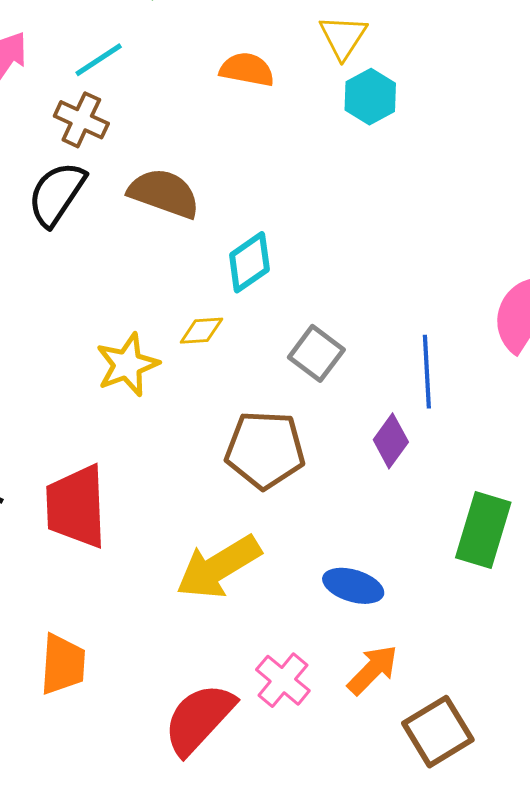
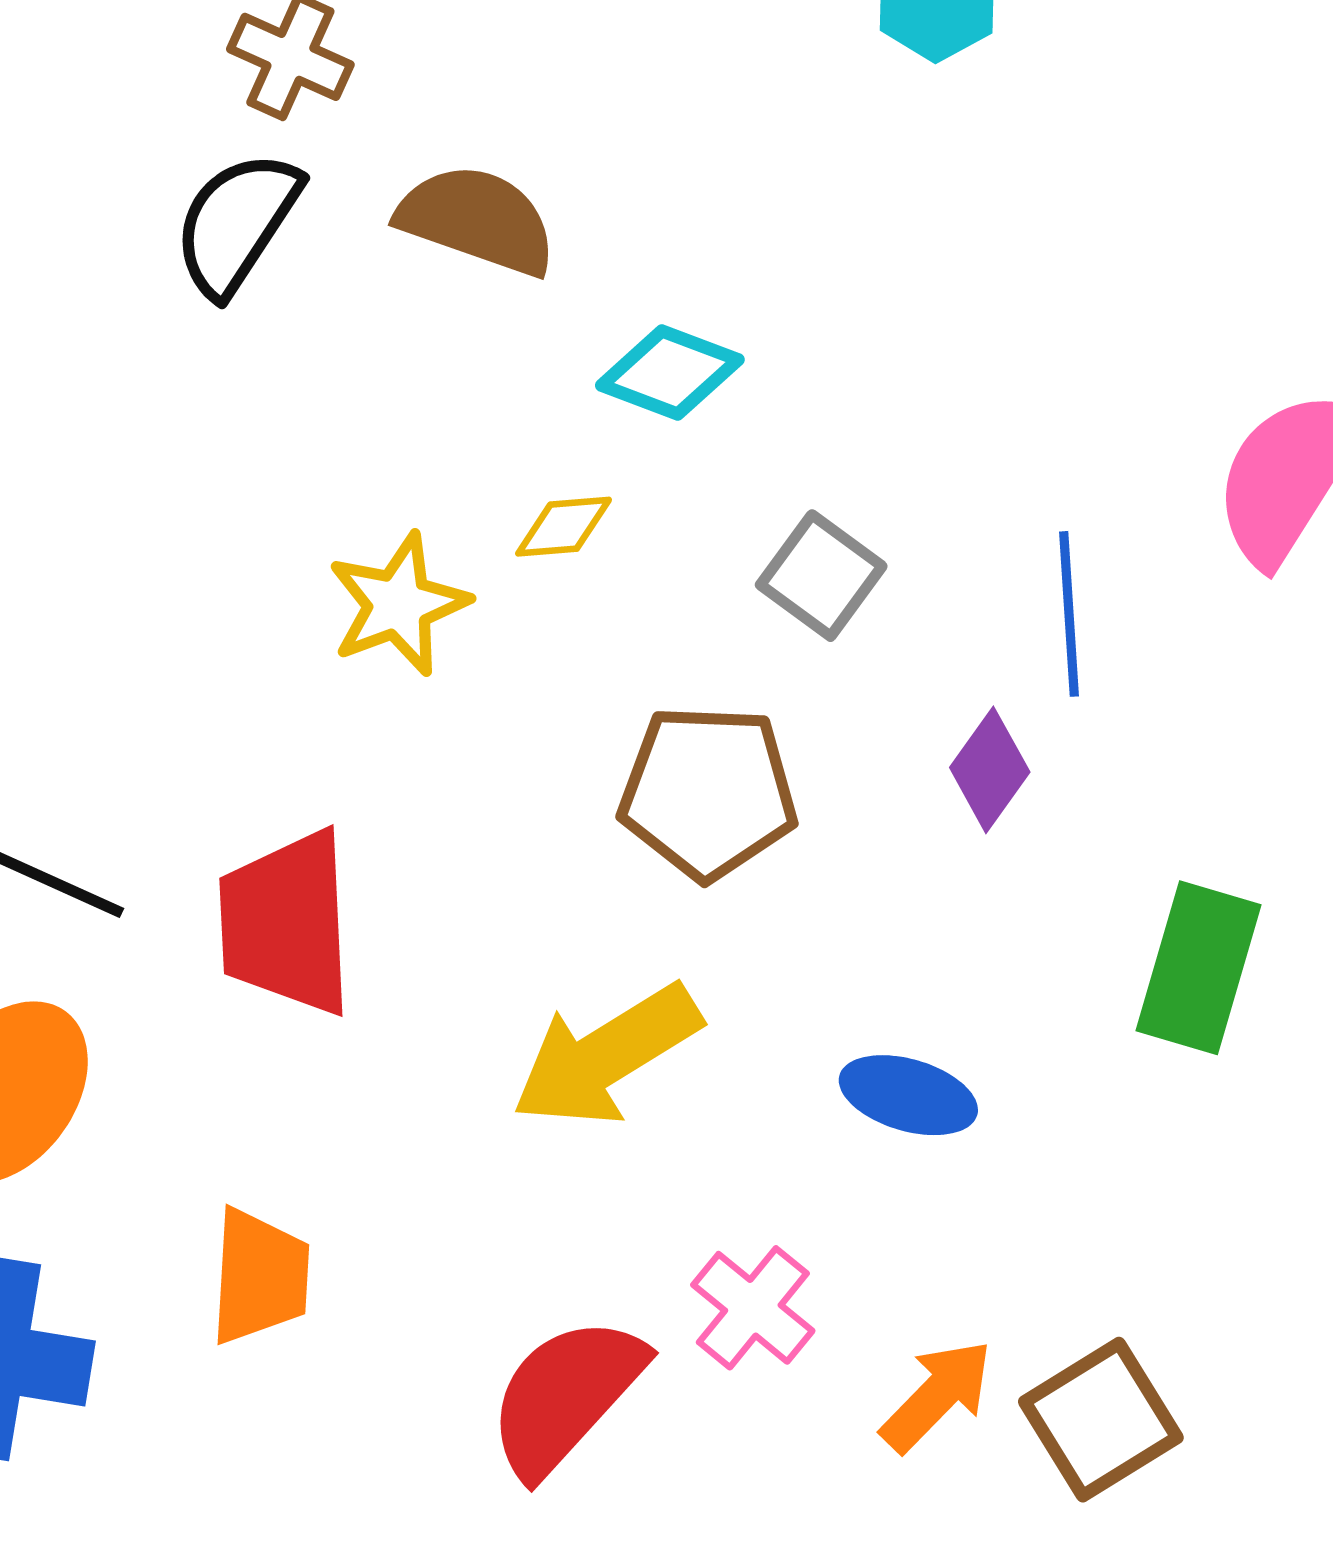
cyan diamond: (249, 262) -> (670, 372), turned 56
orange arrow: (373, 670) -> (937, 1396), moved

